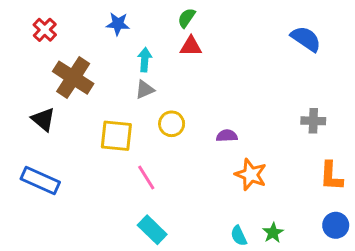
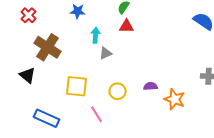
gray triangle: (145, 90) -> (106, 53), moved
yellow circle: (172, 124) -> (118, 91), moved
orange star: (251, 175) -> (175, 99), moved
blue rectangle: (40, 181) -> (47, 118), moved

